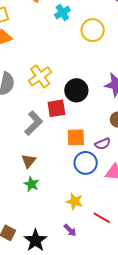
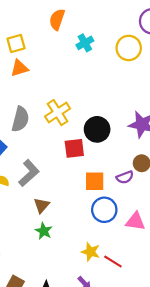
yellow circle: (93, 30) -> (129, 48), moved
gray L-shape: (34, 123) -> (29, 173), moved
purple semicircle: (103, 144) -> (125, 177), moved
red line: (102, 218) -> (113, 262), moved

